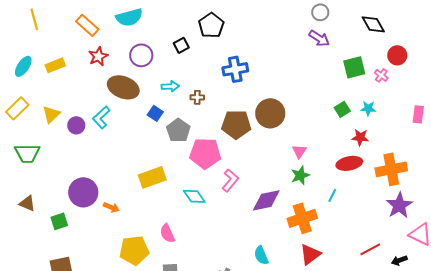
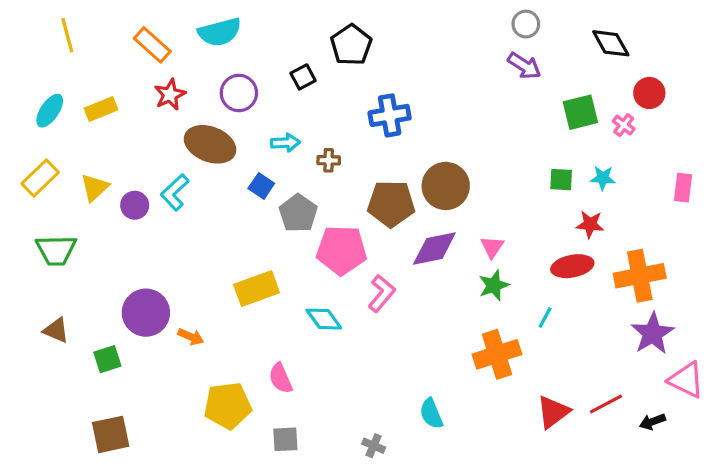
green square: (342, 109) -> (561, 180), turned 35
purple diamond: (266, 200) -> (434, 248), moved
red triangle: (310, 254) -> (553, 412), moved

